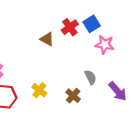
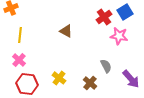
blue square: (92, 24) -> (125, 12), moved
red cross: (70, 27) -> (104, 17), moved

